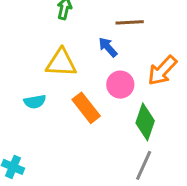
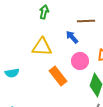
cyan semicircle: (35, 102) -> (12, 73), moved

